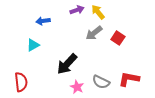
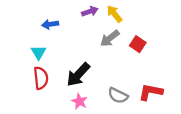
cyan triangle: (33, 45) -> (39, 52), turned -32
red semicircle: (21, 82) -> (41, 78), moved
pink star: (77, 87) -> (79, 101), moved

